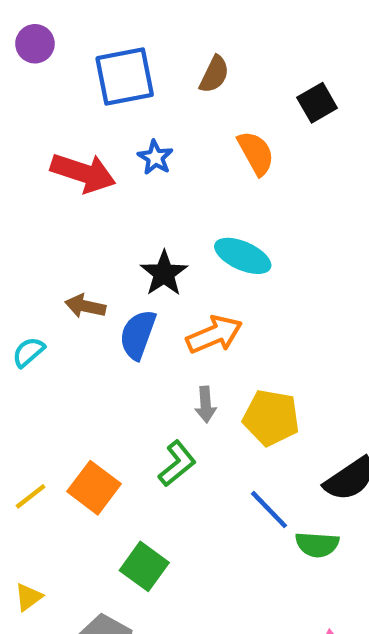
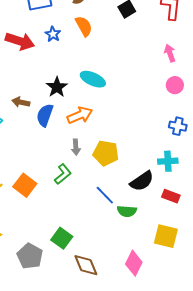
orange semicircle: (256, 153) -> (84, 26), moved
green square: (144, 566) -> (62, 238), moved

